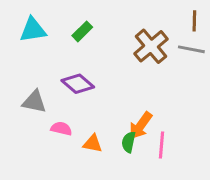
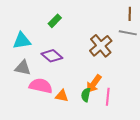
cyan triangle: (33, 30) -> (22, 41), moved
brown cross: (151, 46) -> (101, 46), moved
pink semicircle: (61, 129) -> (41, 86), size x1.6

